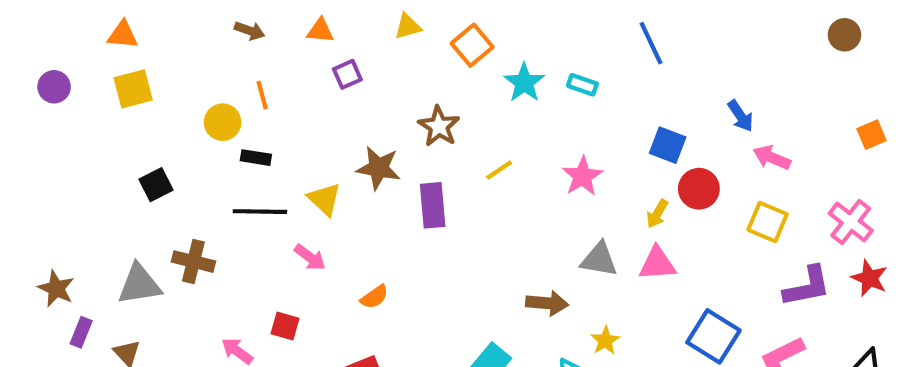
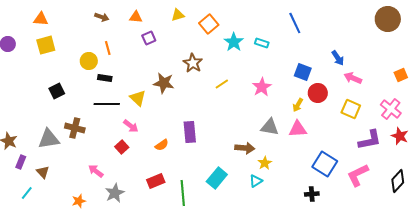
brown circle: (844, 35) -> (388, 19), size x1.6
orange square: (872, 135) -> (401, 75), moved
purple rectangle: (433, 205) -> (190, 132), moved
red square: (285, 326) -> (122, 147), moved, turned 32
yellow star: (605, 341) -> (265, 163), moved

